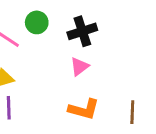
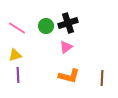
green circle: (37, 22) -> (46, 26), moved

